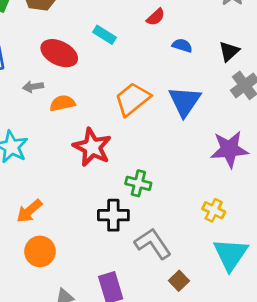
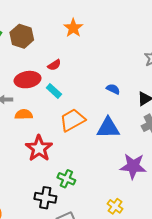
red semicircle: (156, 17) -> (54, 65), moved
cyan rectangle: (105, 35) -> (54, 91), moved
red ellipse: (59, 53) -> (28, 80), turned -45
blue triangle: (185, 101) -> (108, 128), turned 45

